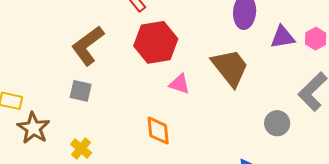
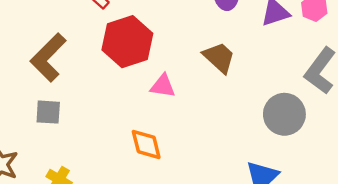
brown trapezoid: (230, 68) -> (219, 57), size x0.7
gray circle: (277, 123) -> (284, 114), size x1.4

